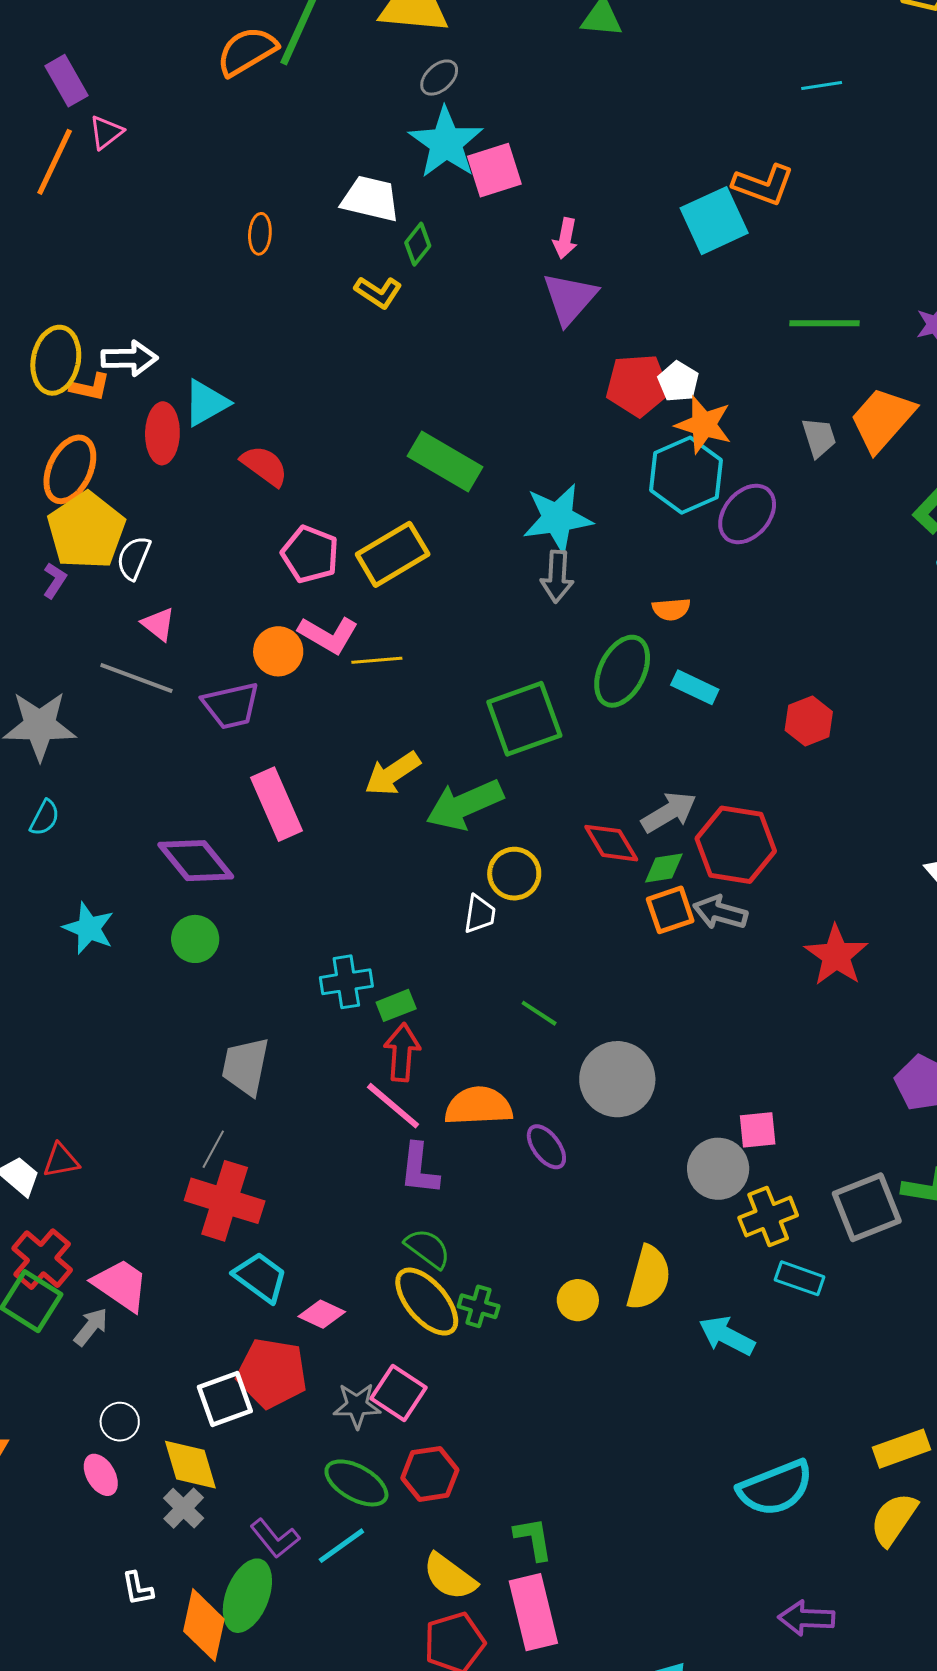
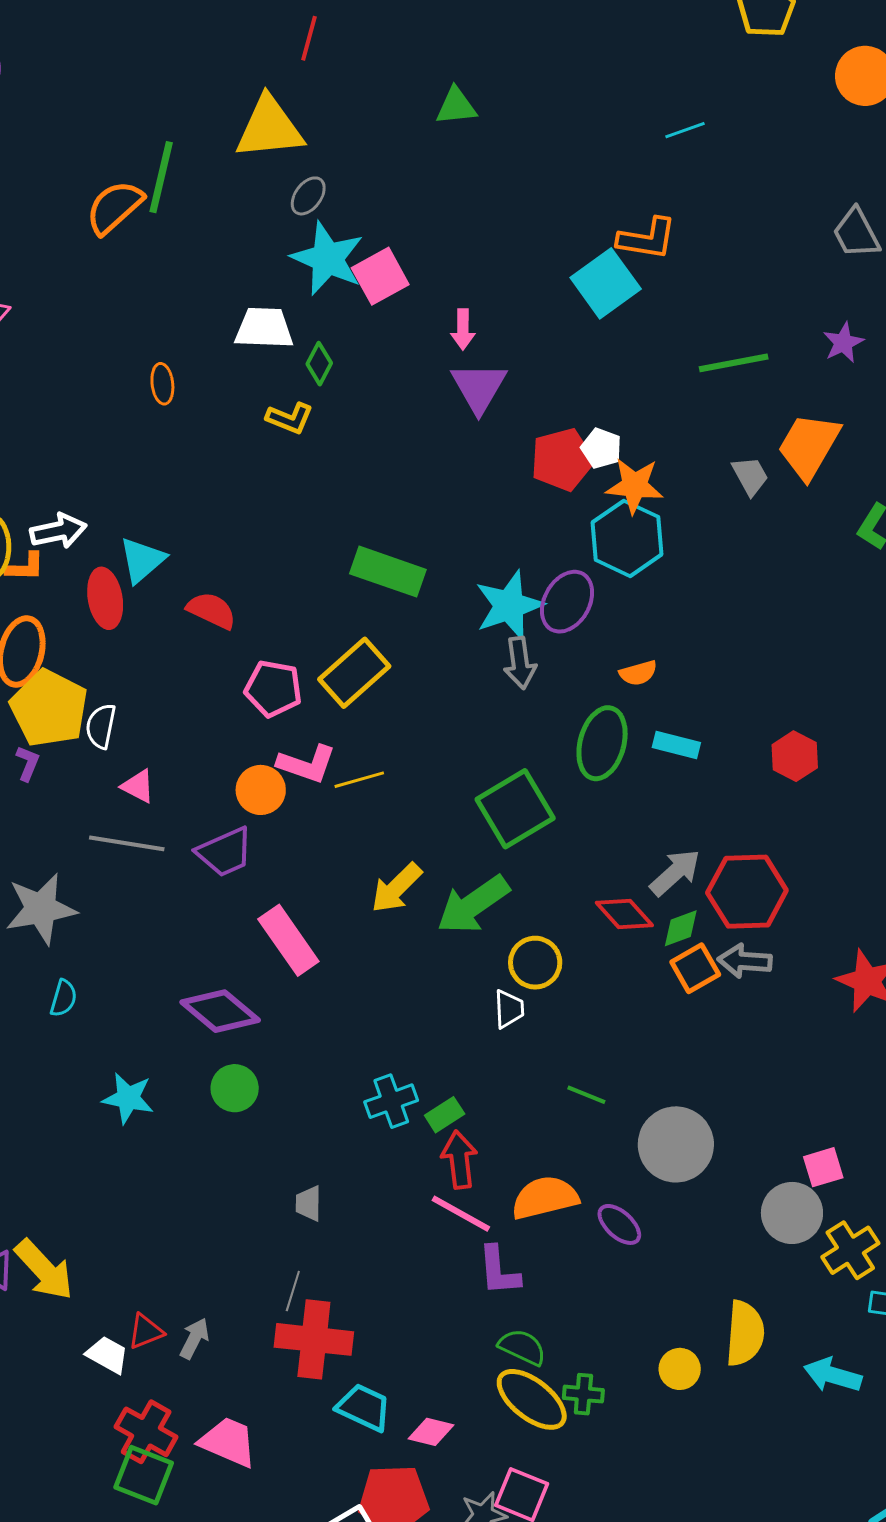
purple ellipse: (747, 514) -> (567, 602), moved
gray trapezoid: (245, 1066) -> (308, 1203), size x0.6
gray arrow: (91, 1327) -> (194, 1338), moved

